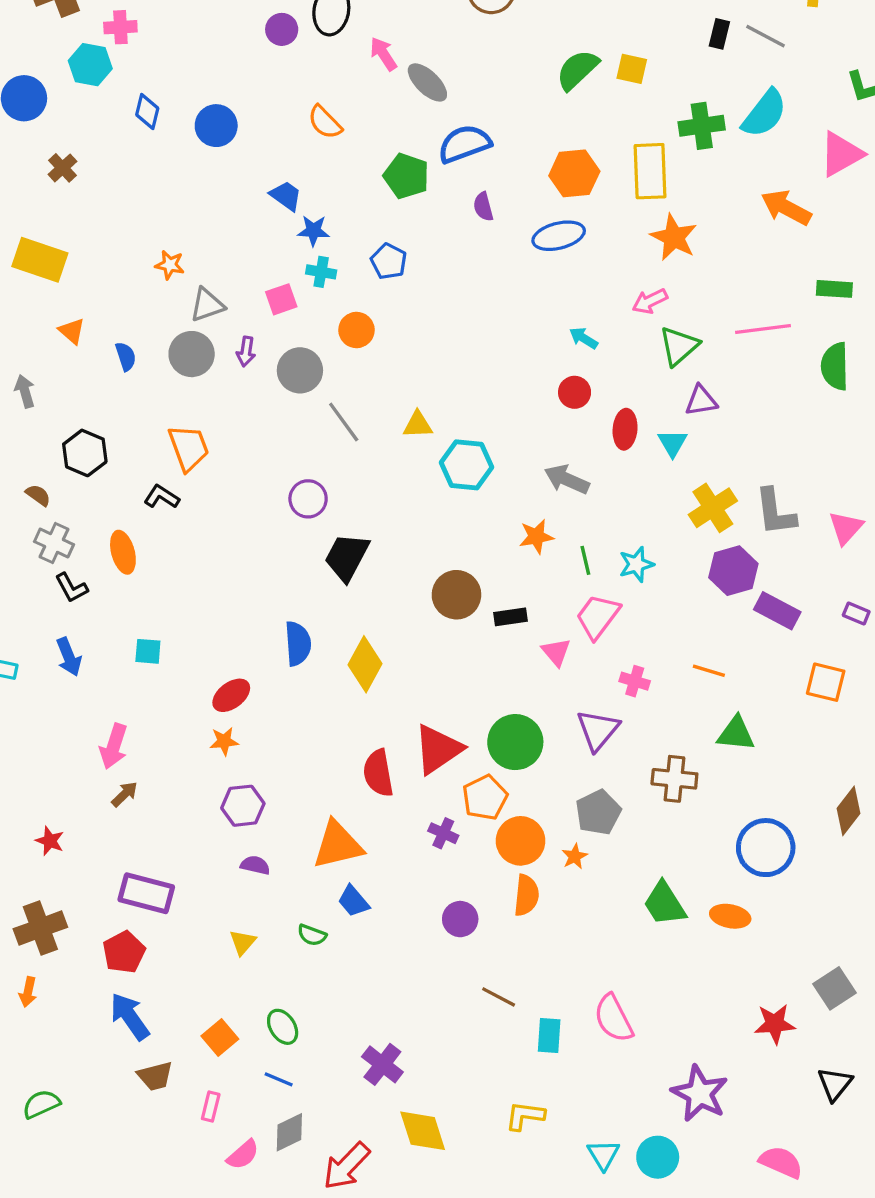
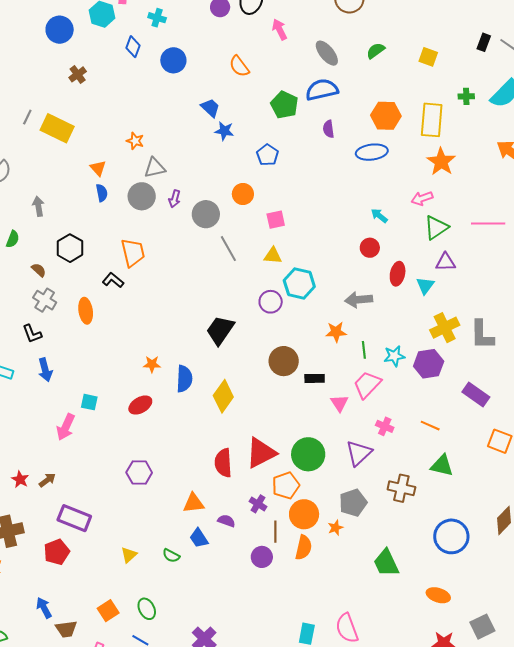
green semicircle: (577, 70) -> (376, 51), moved, size x0.7
gray ellipse: (427, 82) -> (327, 53), moved
green cross: (702, 126) -> (466, 96), size x0.6
cyan cross: (321, 272) -> (157, 18), moved
pink square: (281, 299) -> (276, 220), moved
orange triangle: (72, 331) -> (98, 168), moved
gray arrow: (567, 479) -> (359, 300), turned -36
purple circle: (308, 499) -> (271, 302), moved
purple hexagon: (733, 571) -> (429, 364), moved
black L-shape: (71, 588) -> (32, 334), moved
cyan square: (148, 651) -> (89, 402), moved
orange star: (224, 741) -> (152, 364), moved
brown arrow: (125, 794) -> (47, 480), moved
orange triangle: (338, 845) -> (194, 503), size x0.7
purple semicircle: (255, 865) -> (226, 521), moved
orange ellipse: (730, 916) -> (438, 595), moved
brown line: (499, 997) -> (275, 532), moved, turned 55
blue arrow: (130, 1016) -> (44, 608), moved, size x0.7

